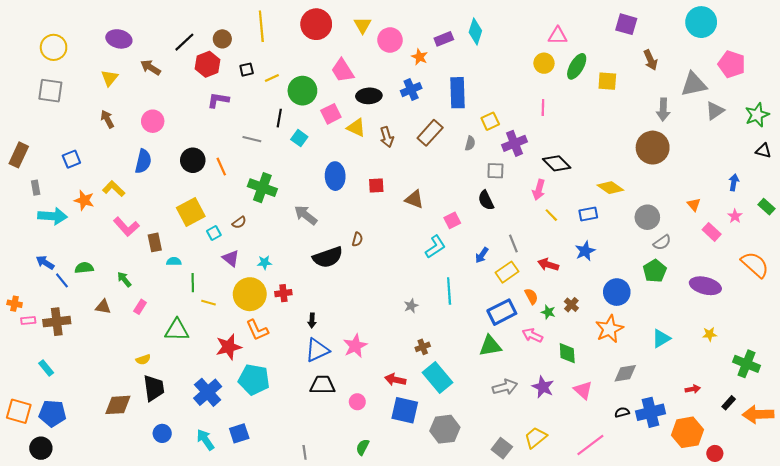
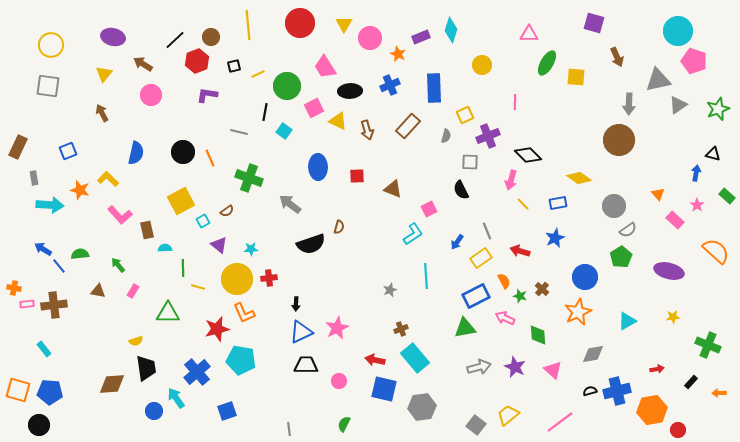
cyan circle: (701, 22) -> (678, 31), moved
yellow circle: (544, 63) -> (482, 65), moved
pink circle: (153, 121) -> (151, 95), moved
black triangle: (763, 151) -> (713, 154), moved
orange arrow: (758, 414) -> (719, 393), size x0.5
cyan arrow: (205, 440) -> (176, 398), moved

